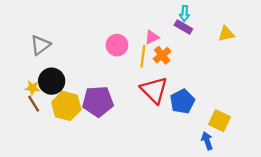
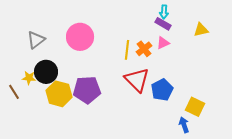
pink triangle: (152, 37) -> (163, 43), moved
pink circle: (117, 45) -> (80, 37), moved, size x1.4
brown line: (34, 104) -> (14, 92), moved

